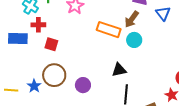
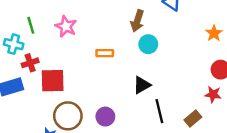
orange rectangle: (109, 30) -> (105, 53), moved, size x0.6
red square: (51, 44) -> (53, 81), size x1.5

